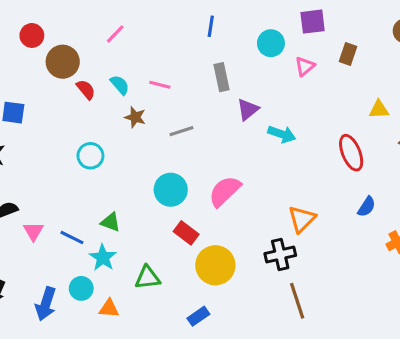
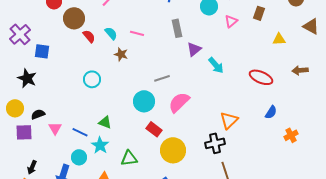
yellow triangle: (379, 110) -> (279, 39), moved
gray line: (181, 131) -> (162, 78), moved
cyan arrow: (282, 134) -> (216, 65), turned 30
red ellipse: (351, 153) -> (261, 77), turned -45
cyan circle: (81, 288) -> (79, 157), moved

